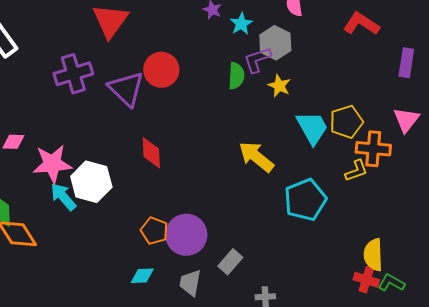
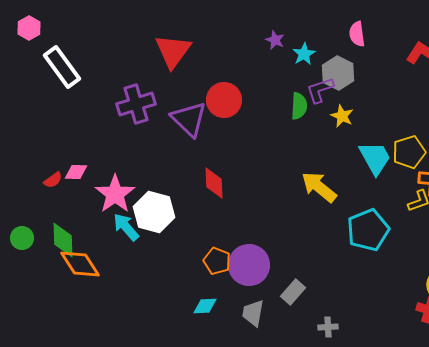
pink star: (52, 164) -> (115, 194), turned -30

